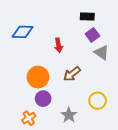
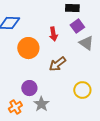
red arrow: (59, 45) -> (53, 34), moved
orange circle: (38, 77) -> (28, 48), moved
gray star: (69, 115) -> (41, 104), moved

